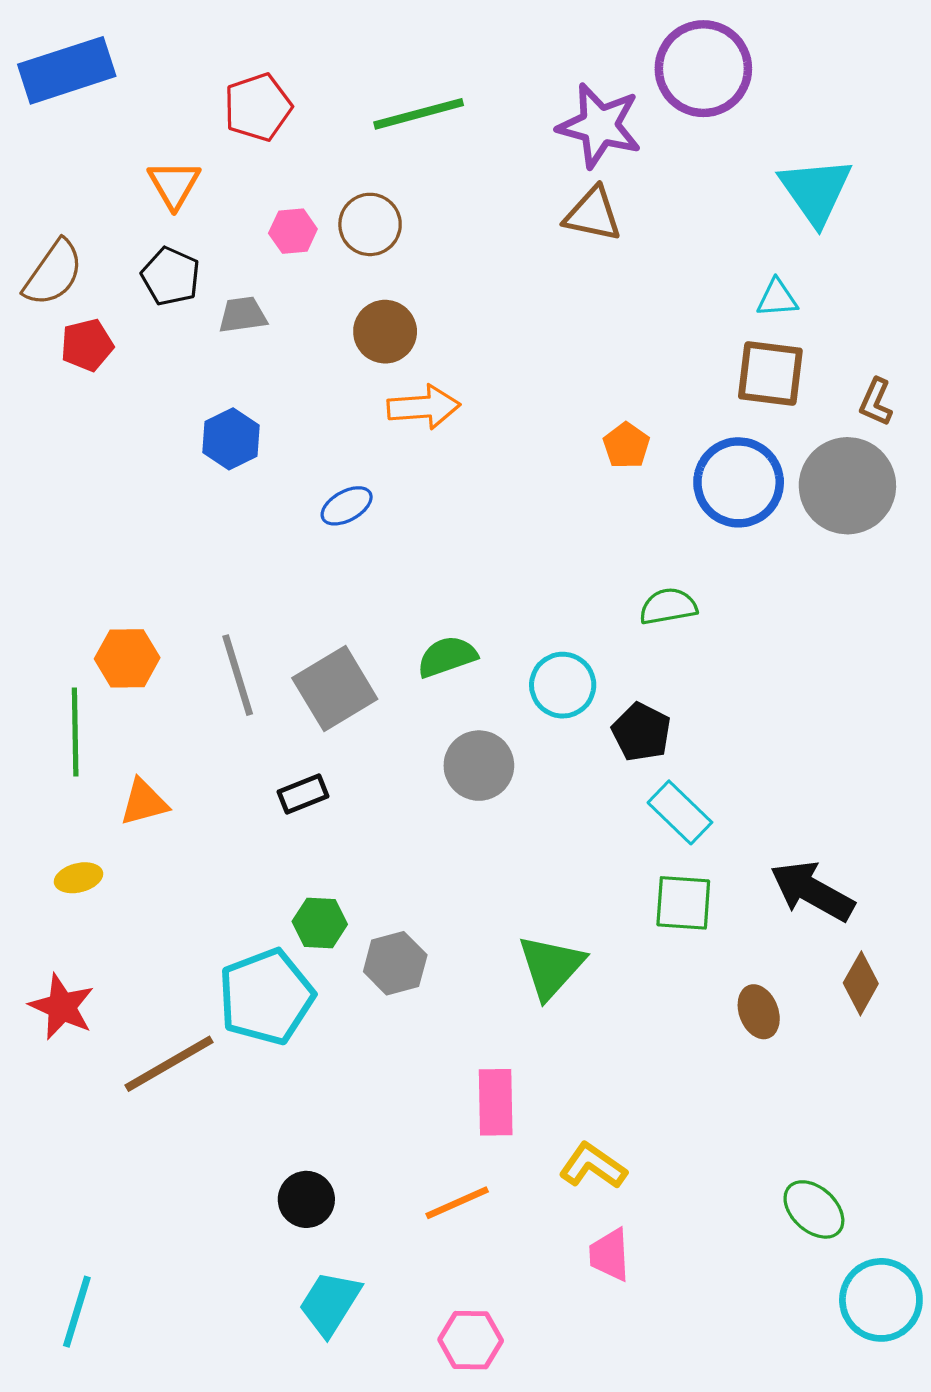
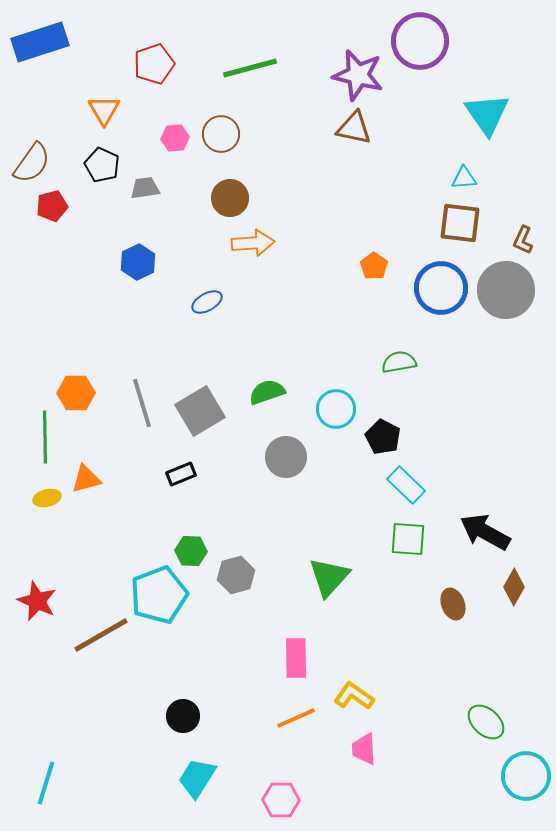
yellow ellipse: (79, 878) -> (47, 498), moved
orange line: (457, 1203) -> (296, 718), moved

